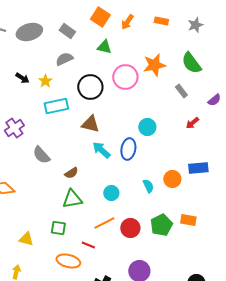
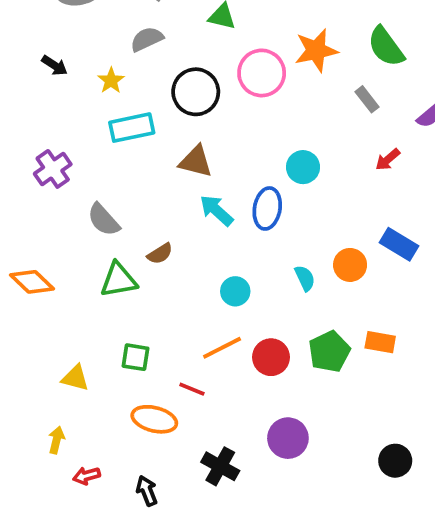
black arrow: (22, 78) -> (55, 65), moved
blue rectangle: (198, 168) -> (399, 244), turned 36
green triangle: (72, 199) -> (119, 280), moved

